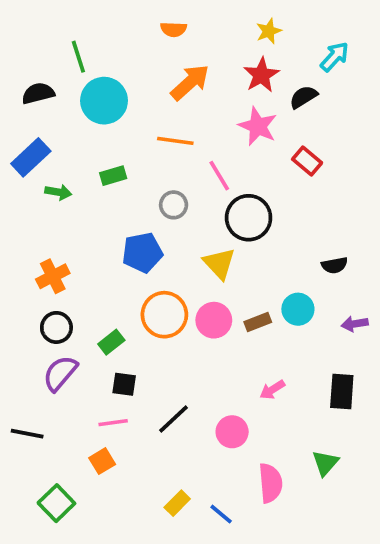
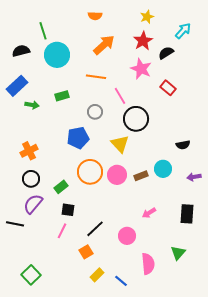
pink line: (113, 423) -> (62, 231), turned -56
black line: (27, 434) -> (15, 224), moved
orange square: (102, 461) -> (86, 252), moved

